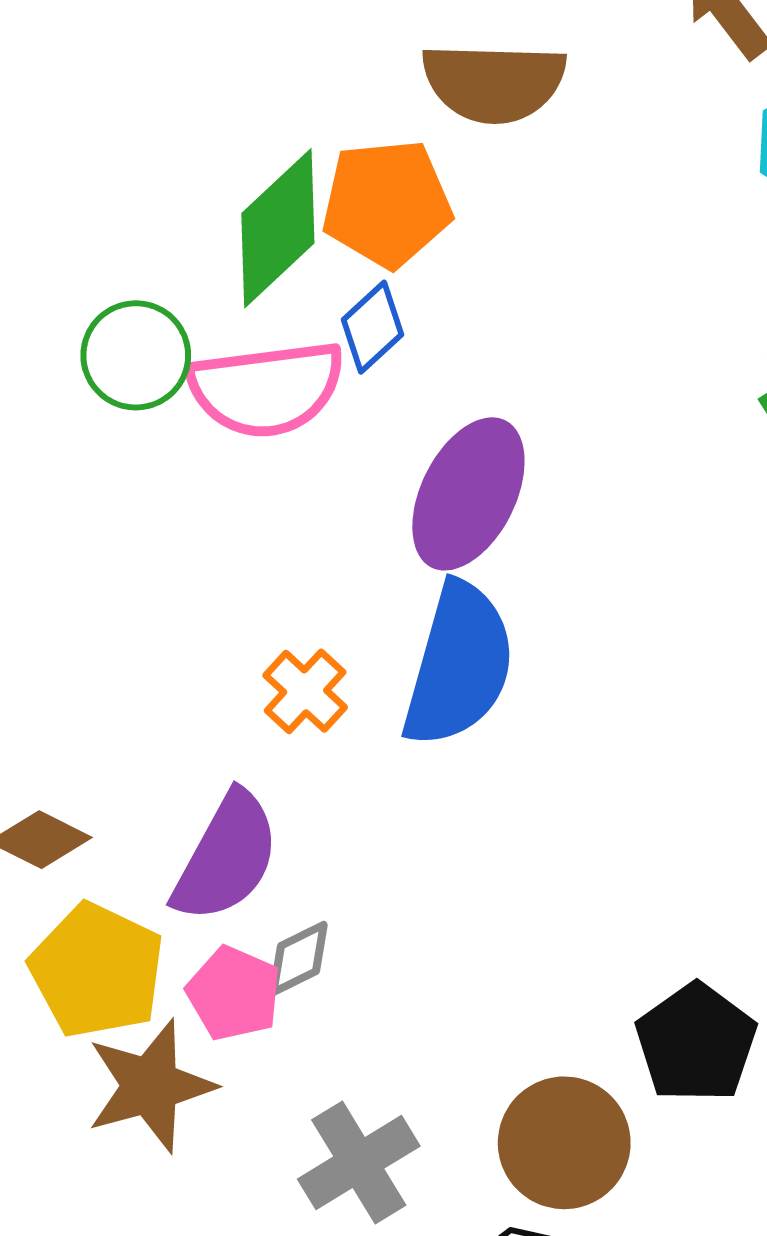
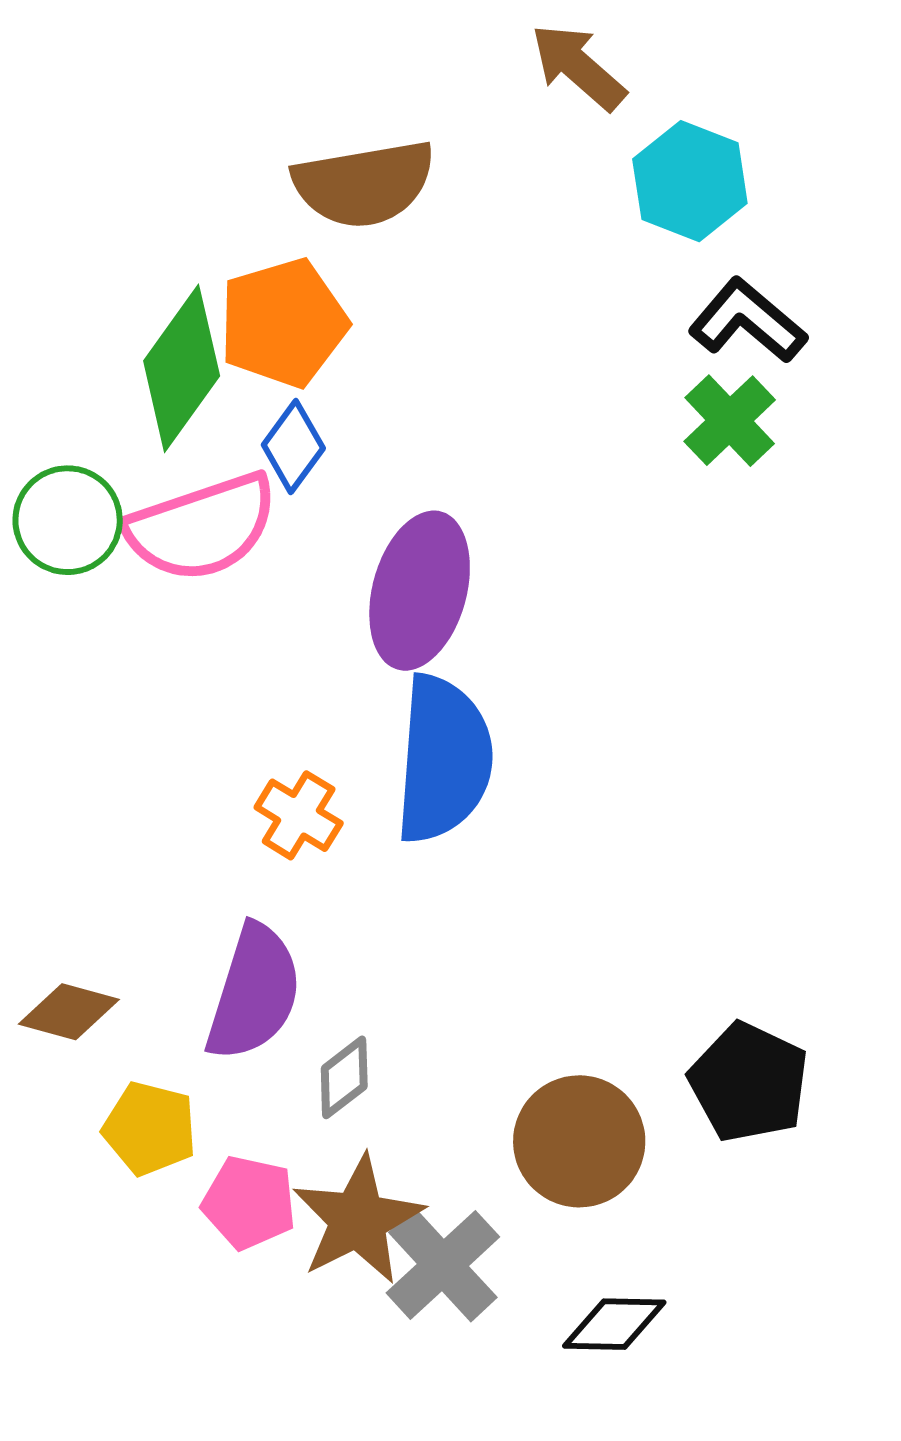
yellow pentagon: (97, 970) -> (150, 1129), size x0.7
pink pentagon: (234, 993) -> (249, 1203), moved
brown star: (150, 1086) -> (358, 1220), moved
brown circle: (564, 1143) -> (579, 1141), moved

